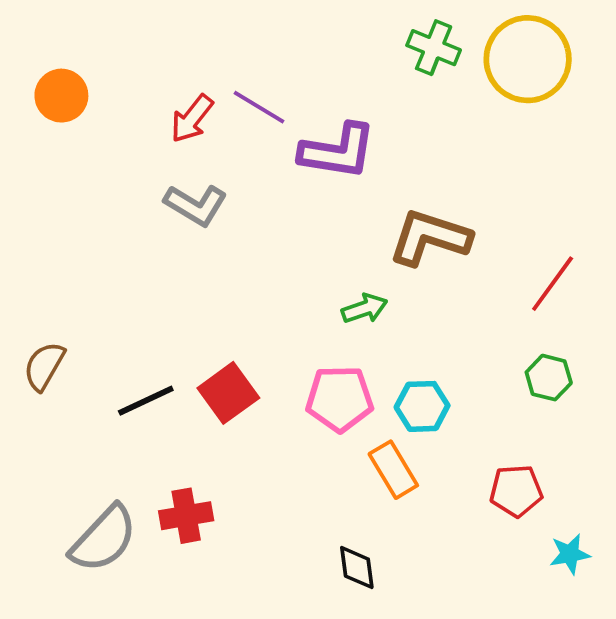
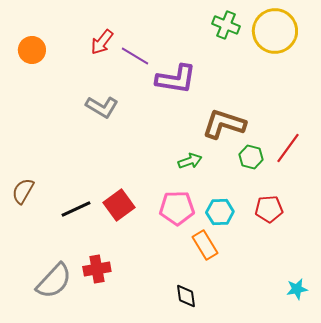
red arrow: (192, 119) -> (102, 42), moved
green hexagon: (549, 378) -> (251, 157), moved
red pentagon: (516, 491) -> (269, 209), moved

